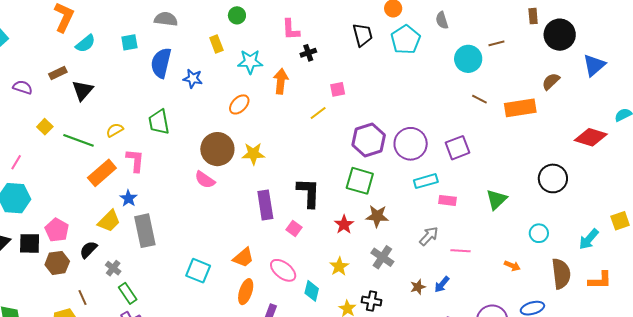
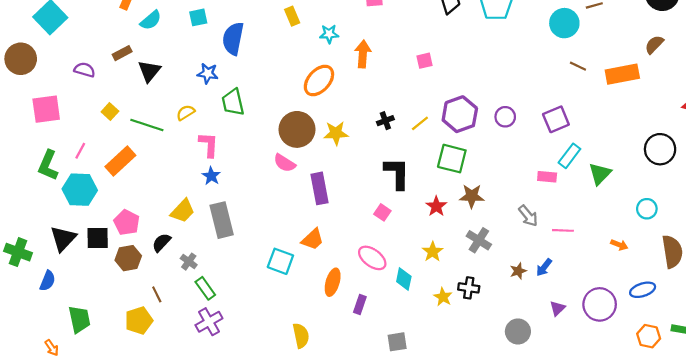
black cross: (308, 53) -> (385, 121), moved
cyan star: (250, 62) -> (329, 34), size x0.7
blue star: (193, 79) -> (208, 73), moved
orange ellipse: (239, 104) -> (319, 81), size x1.4
yellow line: (318, 113) -> (420, 123), moved
purple circle: (411, 144) -> (505, 117), size x0.6
orange rectangle: (102, 173) -> (120, 161), moved
cyan rectangle: (426, 181) -> (569, 156), moved, turned -35
blue star: (128, 198) -> (211, 176), moved
purple rectangle: (265, 205) -> (319, 188), moved
gray arrow: (429, 236) -> (528, 216), turned 100
orange trapezoid: (243, 258) -> (313, 239), moved

